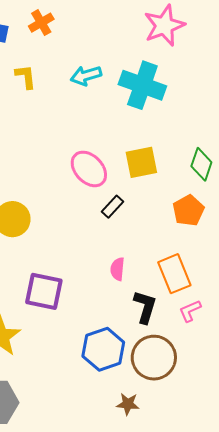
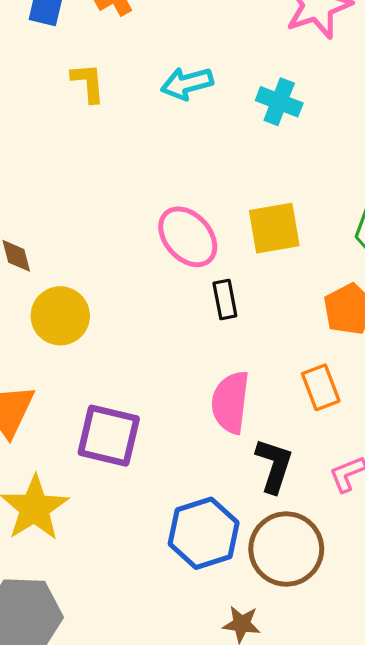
cyan cross: (142, 85) -> (279, 102), size x0.6
black rectangle: (113, 207) -> (225, 300), turned -55
pink semicircle: (117, 269) -> (230, 402), size x1.6
orange rectangle: (174, 274) -> (321, 387), moved, size x0.7

